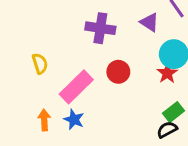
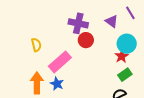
red circle: (118, 72) -> (86, 40), moved
green rectangle: (174, 112) -> (125, 75), moved
orange arrow: (44, 120) -> (37, 83), size x1.5

